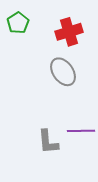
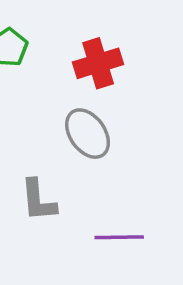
gray L-shape: (48, 142) -> (38, 200), moved

